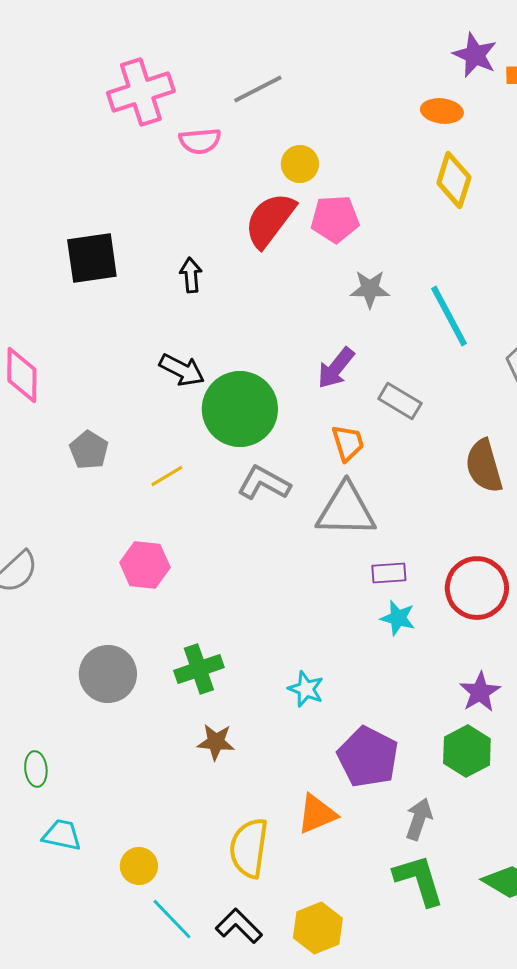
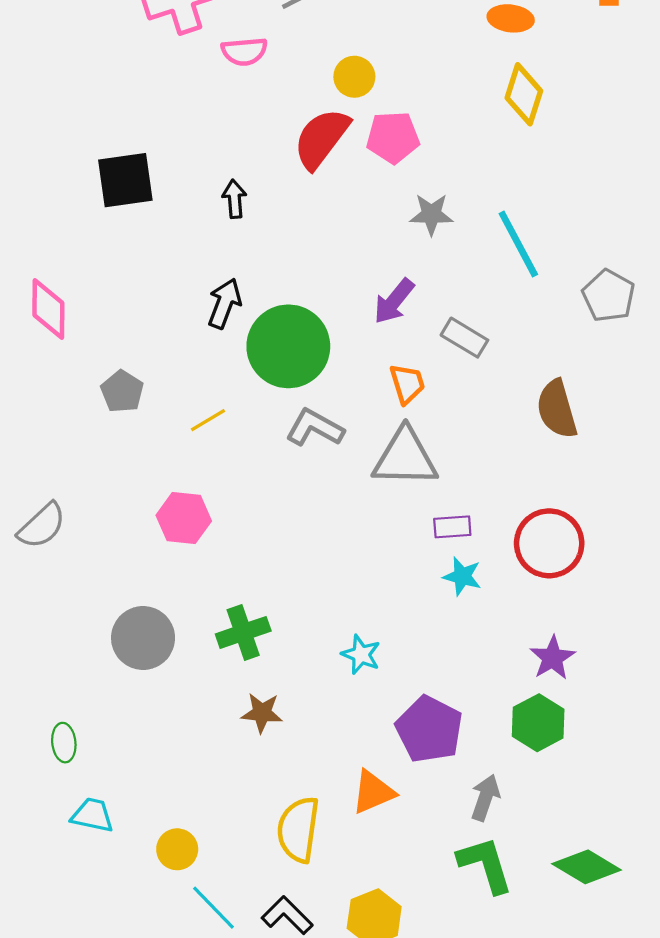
black arrow: (182, 370) -> (225, 303), turned -96

